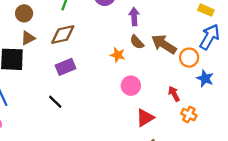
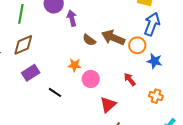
purple arrow: (134, 17) -> (72, 18), moved
orange star: (118, 55) -> (75, 65), moved
black line: (55, 102) -> (55, 92), moved
orange cross: (189, 115) -> (156, 96), moved

